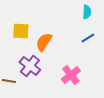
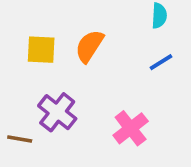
orange semicircle: (44, 42) -> (89, 46), moved

